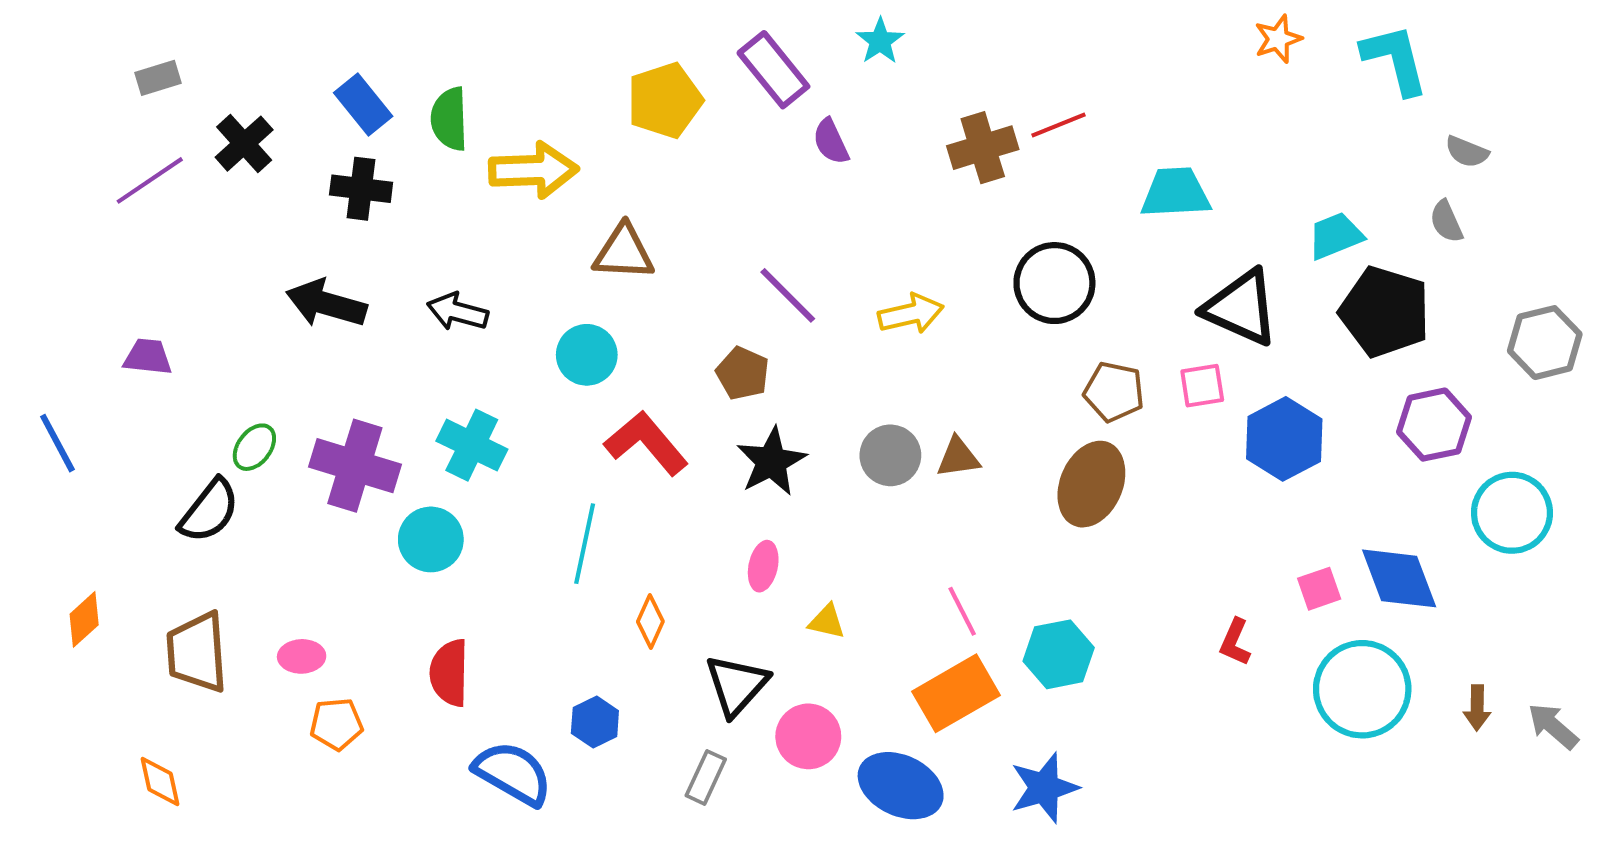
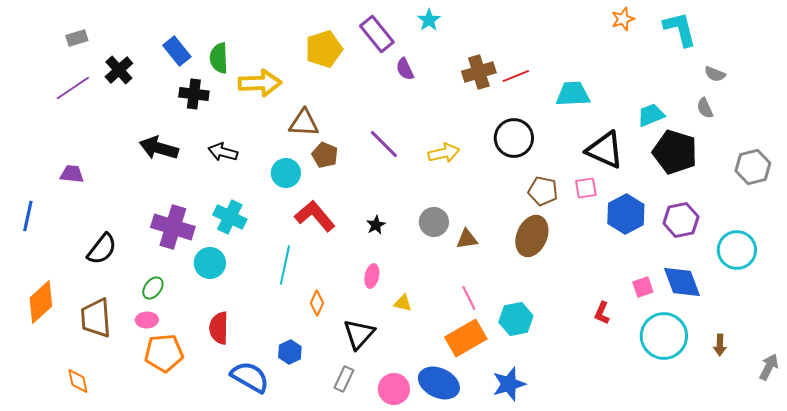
red line: (1059, 125) -> (516, 76), moved
black cross: (361, 189) -> (194, 94), moved
brown pentagon: (743, 373) -> (325, 155), moved
purple hexagon: (1434, 425) -> (681, 220), moved
blue line: (57, 443) -> (28, 216), turned 40
green ellipse: (254, 447) -> (153, 288), moved
brown triangle: (958, 457) -> (467, 239), moved
black star: (771, 462) -> (376, 225), size x0.6
orange diamond: (84, 619) -> (41, 302), size x1.6
orange pentagon: (336, 724) -> (164, 353), size x1.5
gray arrow: (1553, 726) -> (769, 367), moved, turned 76
pink circle: (808, 736) -> (394, 389), moved

